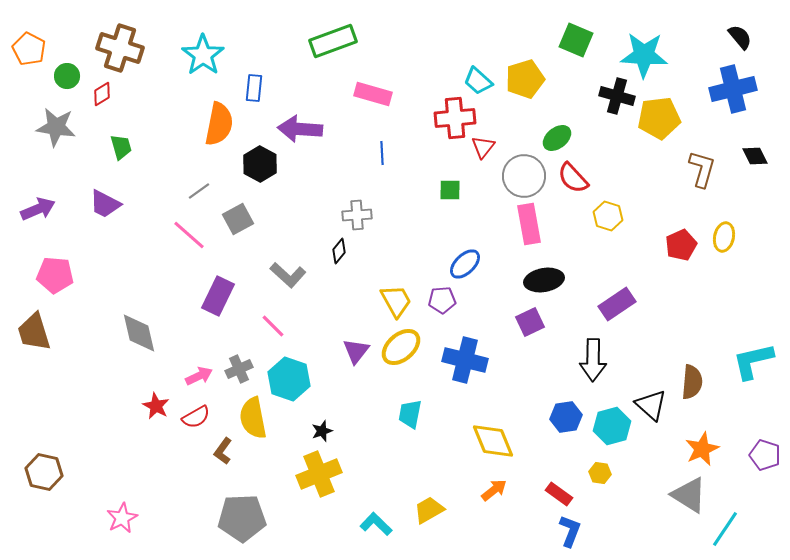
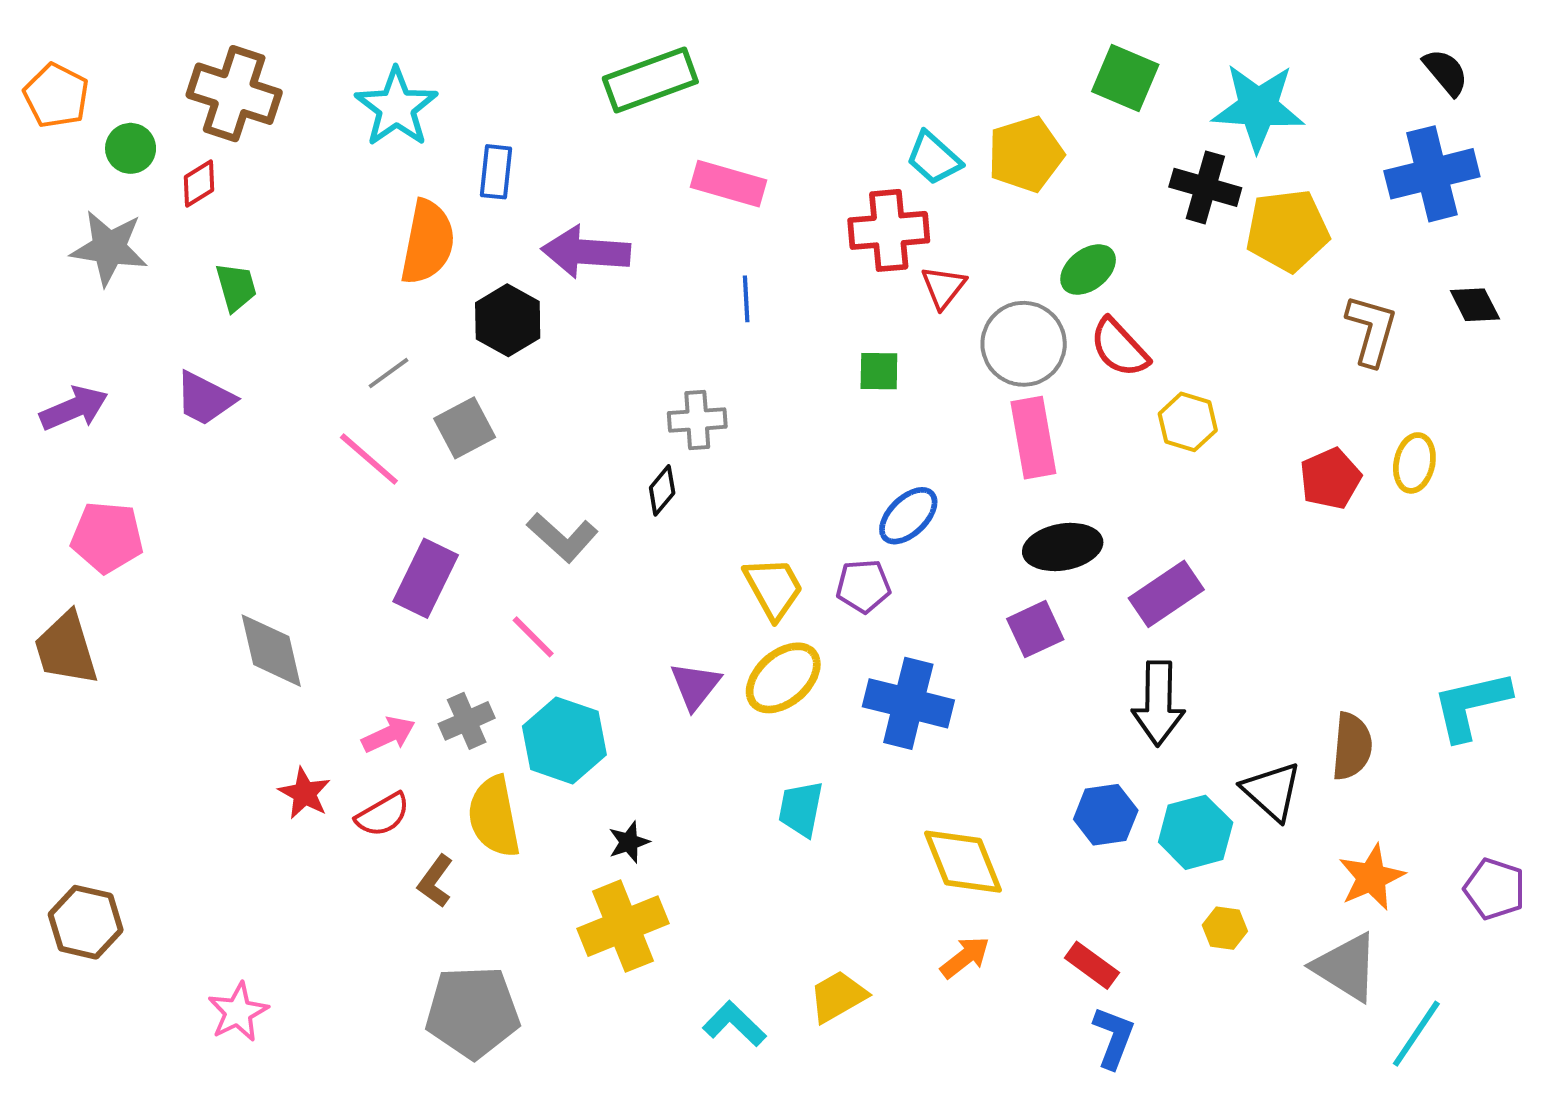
purple rectangle: (617, 304) -> (1166, 594), moved
yellow hexagon: (600, 473) -> (1225, 928), moved

